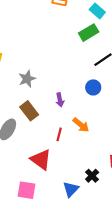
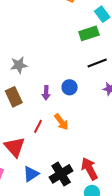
blue circle: (93, 87) -> (70, 87), moved
black cross: (92, 176) -> (61, 174), size x1.6
blue triangle: (71, 189) -> (31, 174), moved

